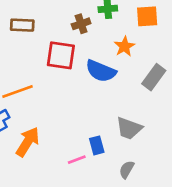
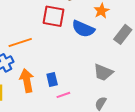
orange arrow: (28, 142) -> (27, 81), turned -45
blue rectangle: (97, 145) -> (52, 79), moved

